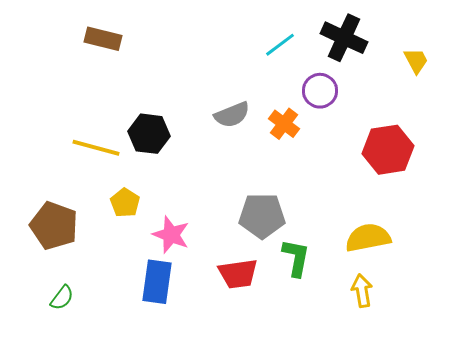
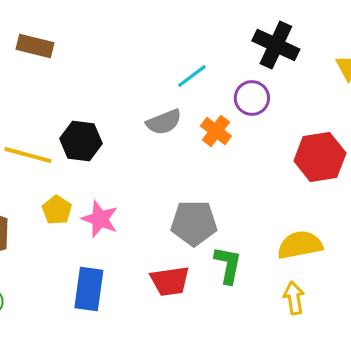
cyan line: (280, 45) -> (192, 76), moved
pink star: (171, 235) -> (100, 219), moved

